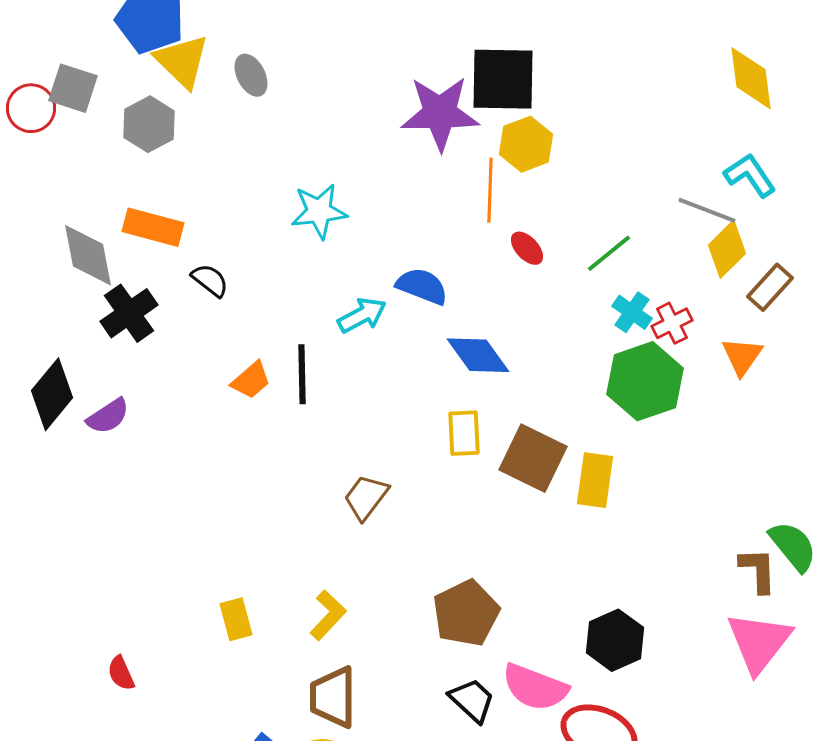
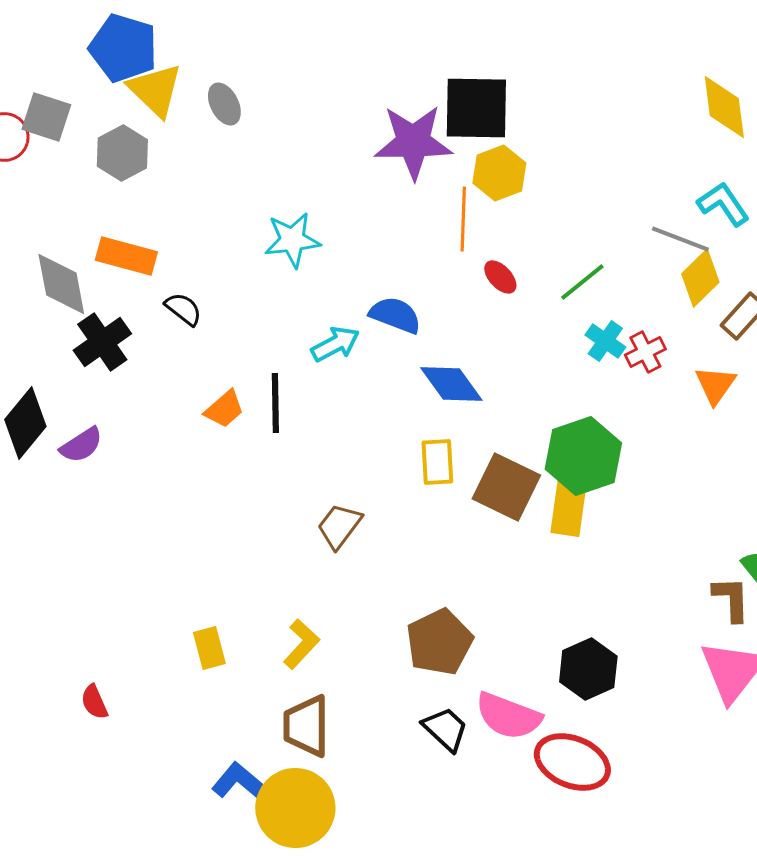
green hexagon: (645, 381) -> (583, 456), moved

